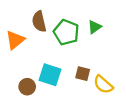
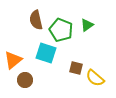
orange triangle: (15, 40) -> (13, 60), moved
cyan square: (50, 75) -> (46, 53), moved

